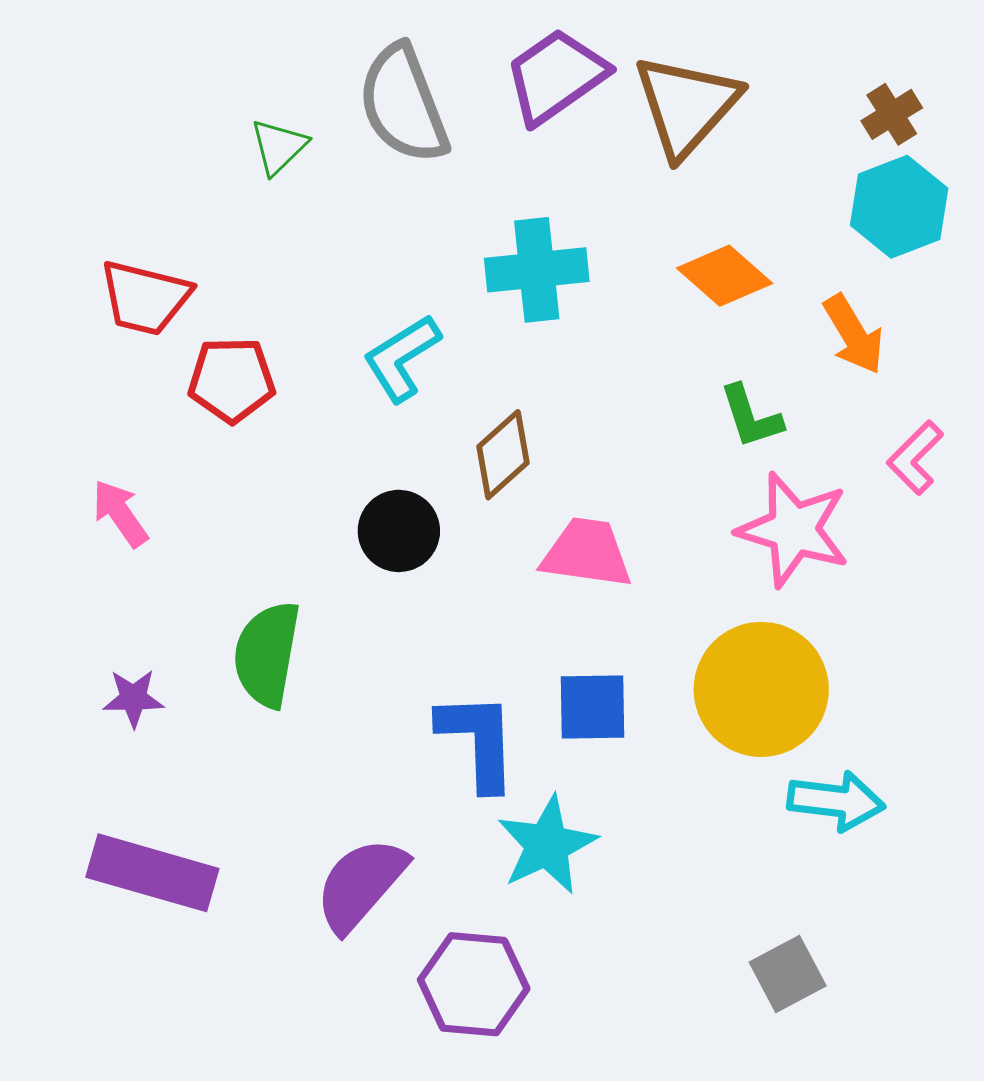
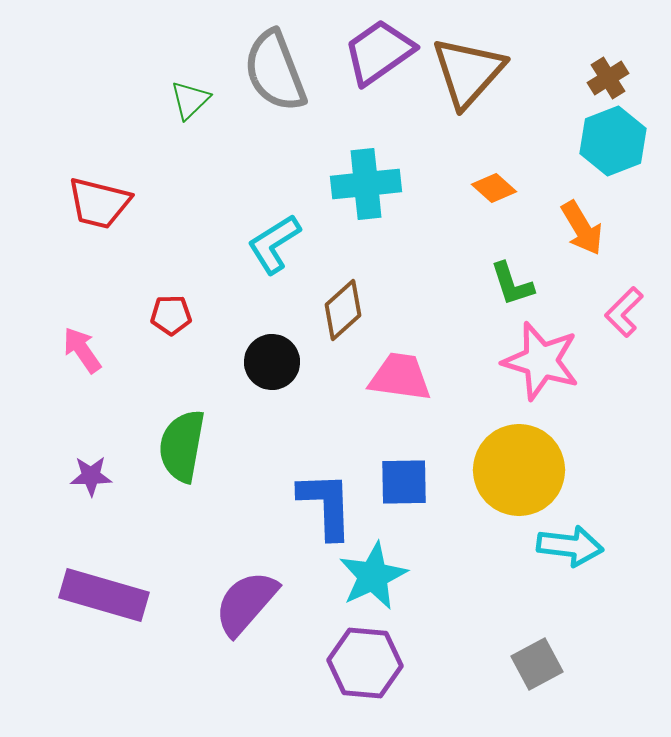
orange diamond: (725, 276) -> (494, 188), size x0.7
red pentagon: (232, 380) -> (171, 315), moved, size x0.7
purple hexagon: (474, 984) -> (365, 663), moved

